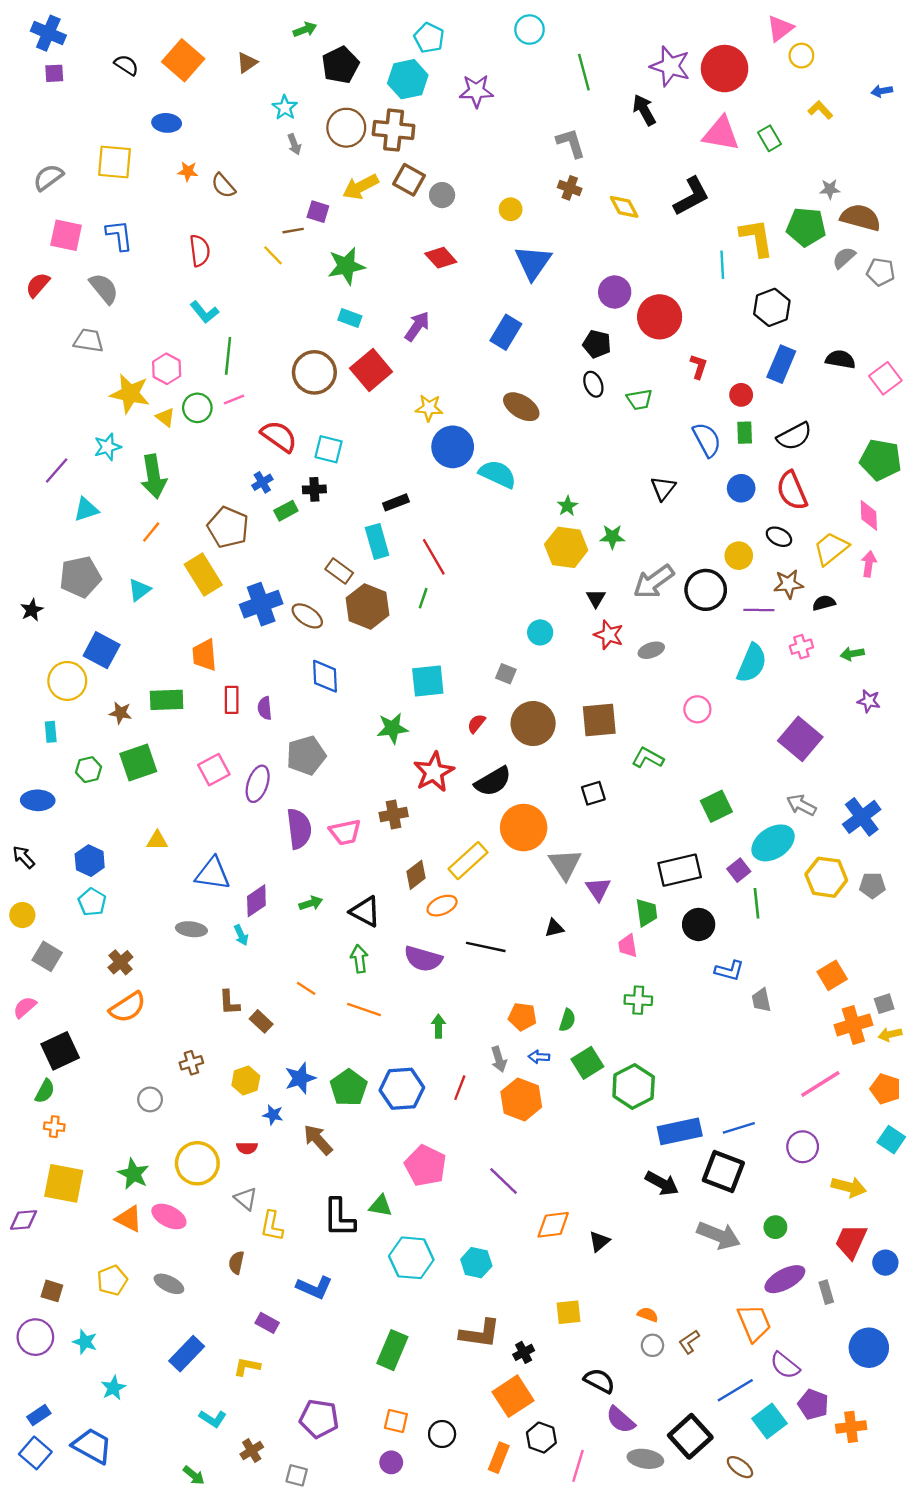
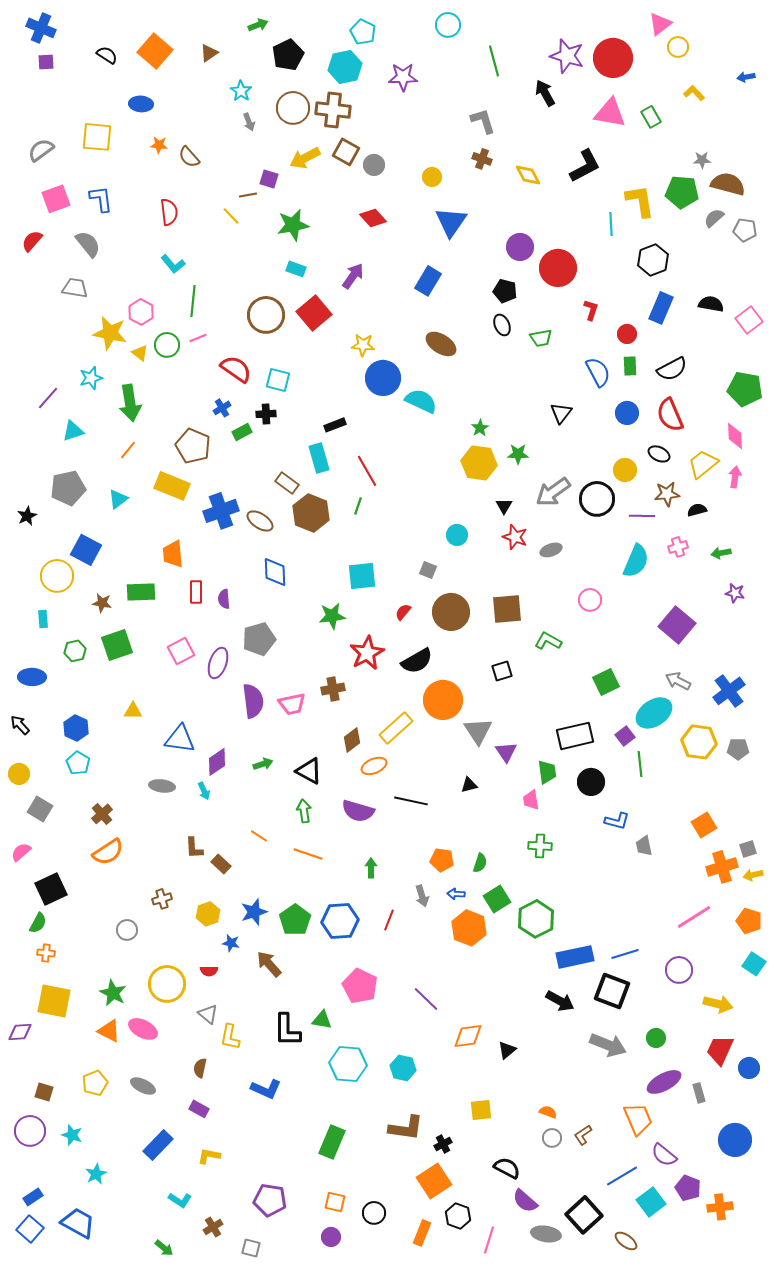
pink square: (66, 235) -> (56, 199), turned -32
yellow rectangle: (203, 575) -> (172, 486), turned -36
orange hexagon: (521, 1099) -> (469, 928), moved
purple rectangle: (267, 1323) -> (199, 1109), moved

